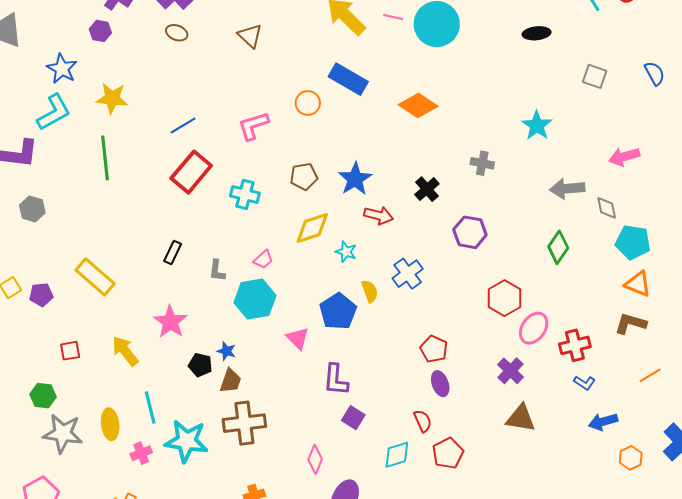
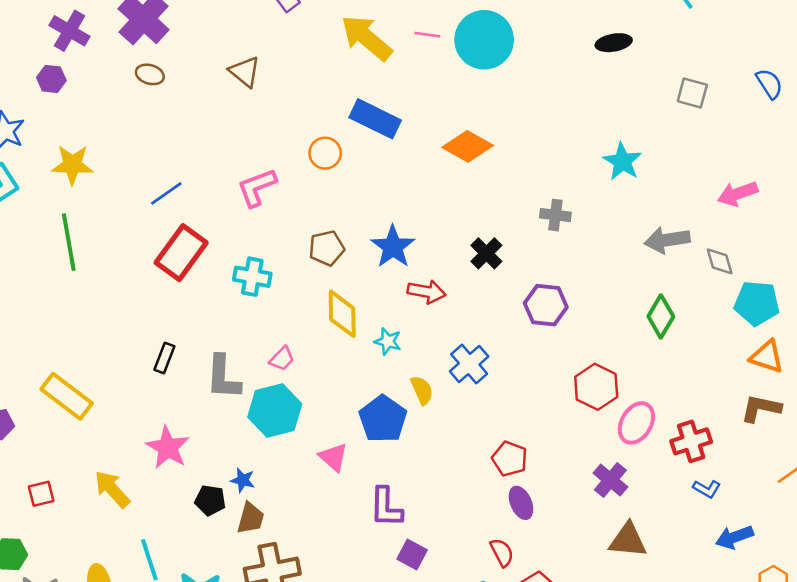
yellow diamond: (312, 228) -> (342, 314), turned -69
gray L-shape: (217, 271) -> (223, 377), size x1.6

